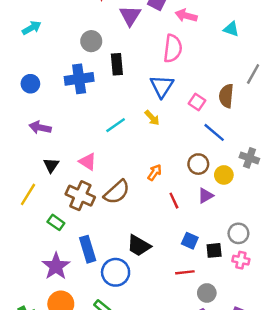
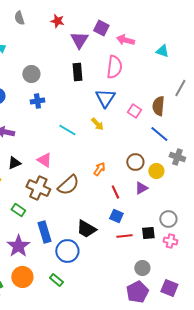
gray circle: (91, 41) -> (31, 74), moved
black rectangle: (117, 64) -> (77, 72), moved
blue cross: (79, 79) -> (37, 101), moved, size x0.6
cyan line: (116, 125) -> (67, 130), turned 66
blue line: (214, 132) -> (159, 134), moved
black triangle: (51, 165) -> (14, 163), turned 32
blue square: (190, 241) -> (116, 216), moved
red line: (185, 272) -> (124, 236), moved

